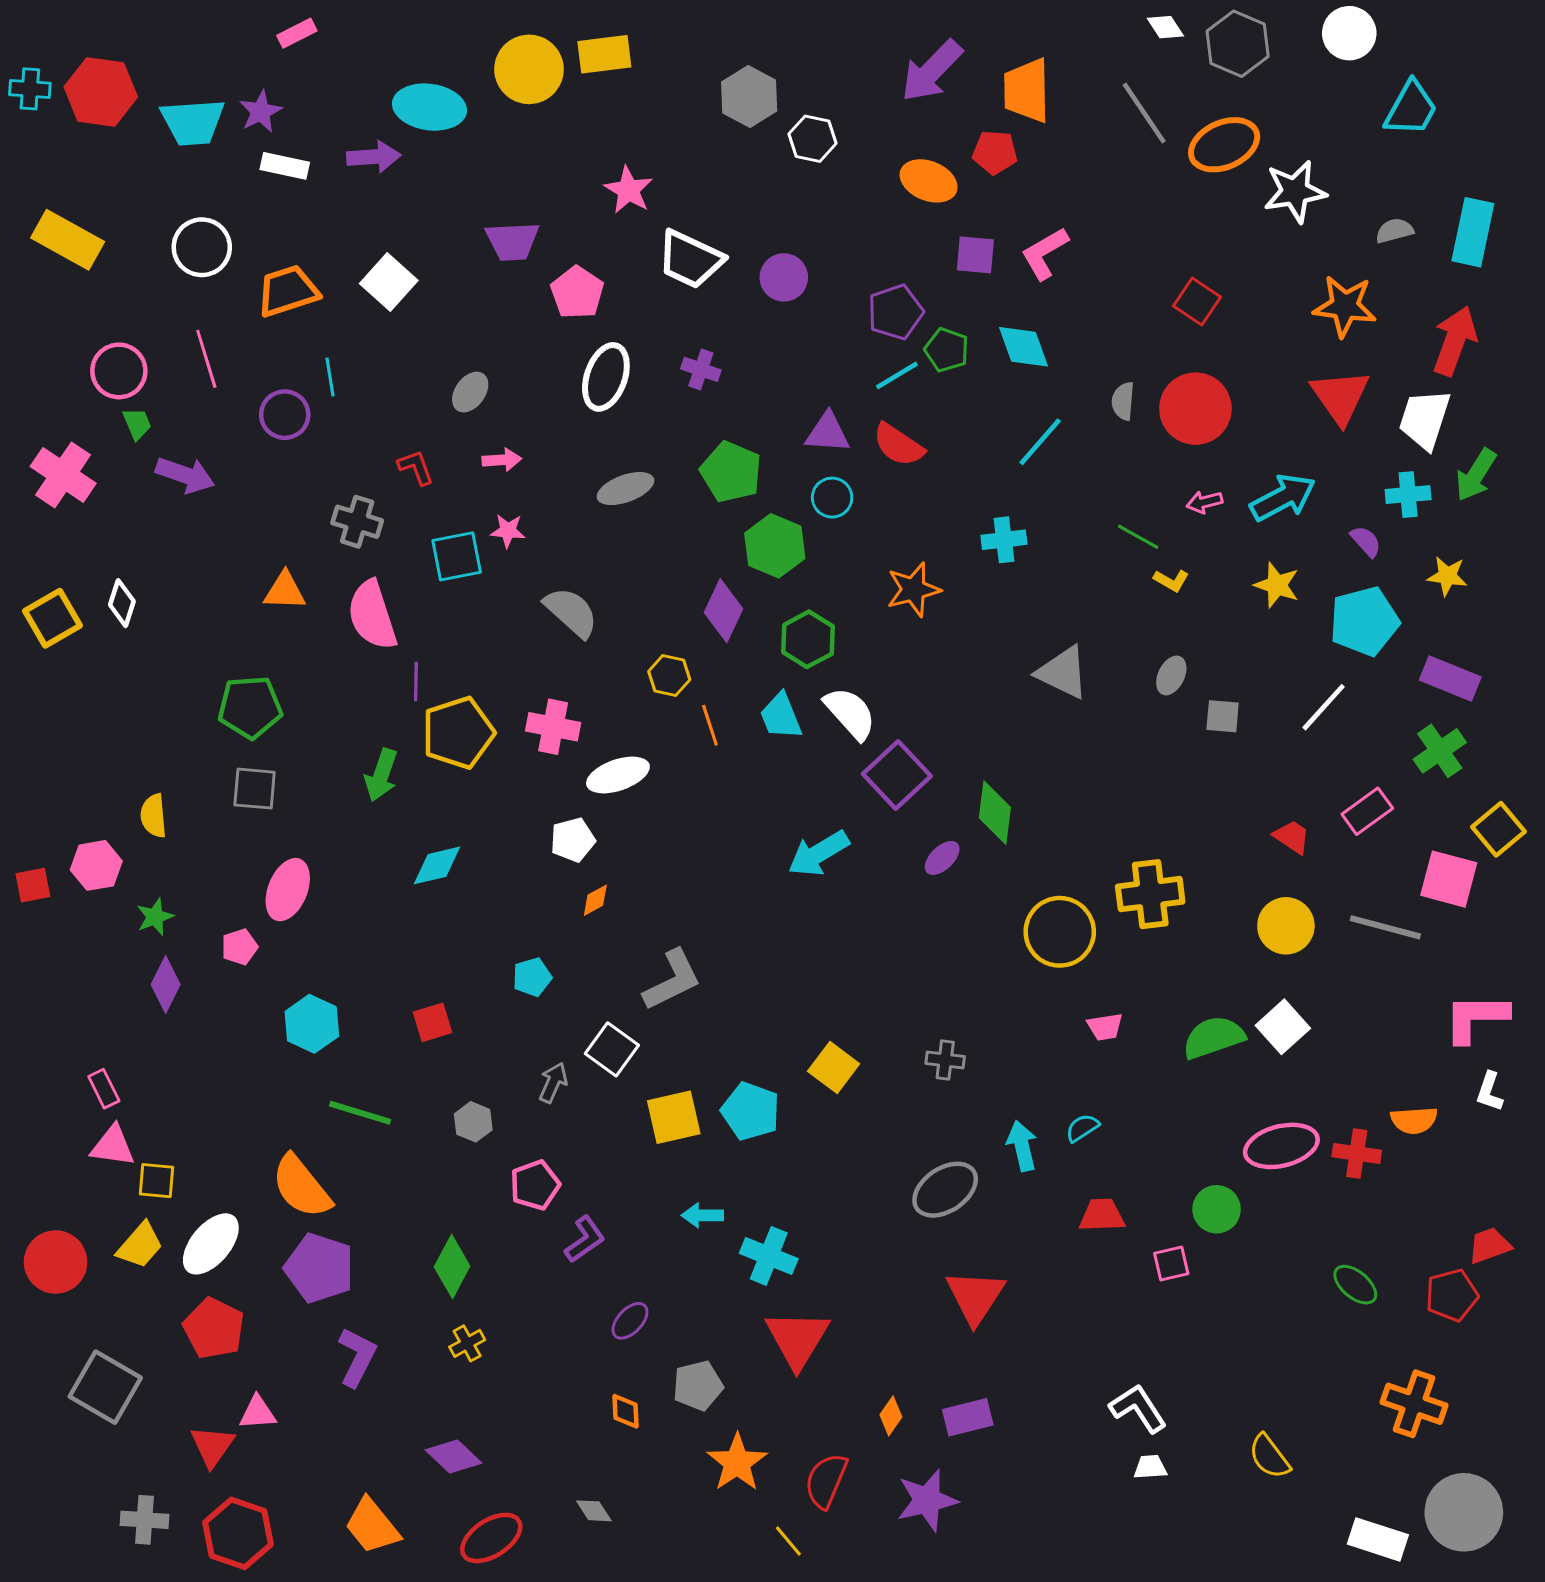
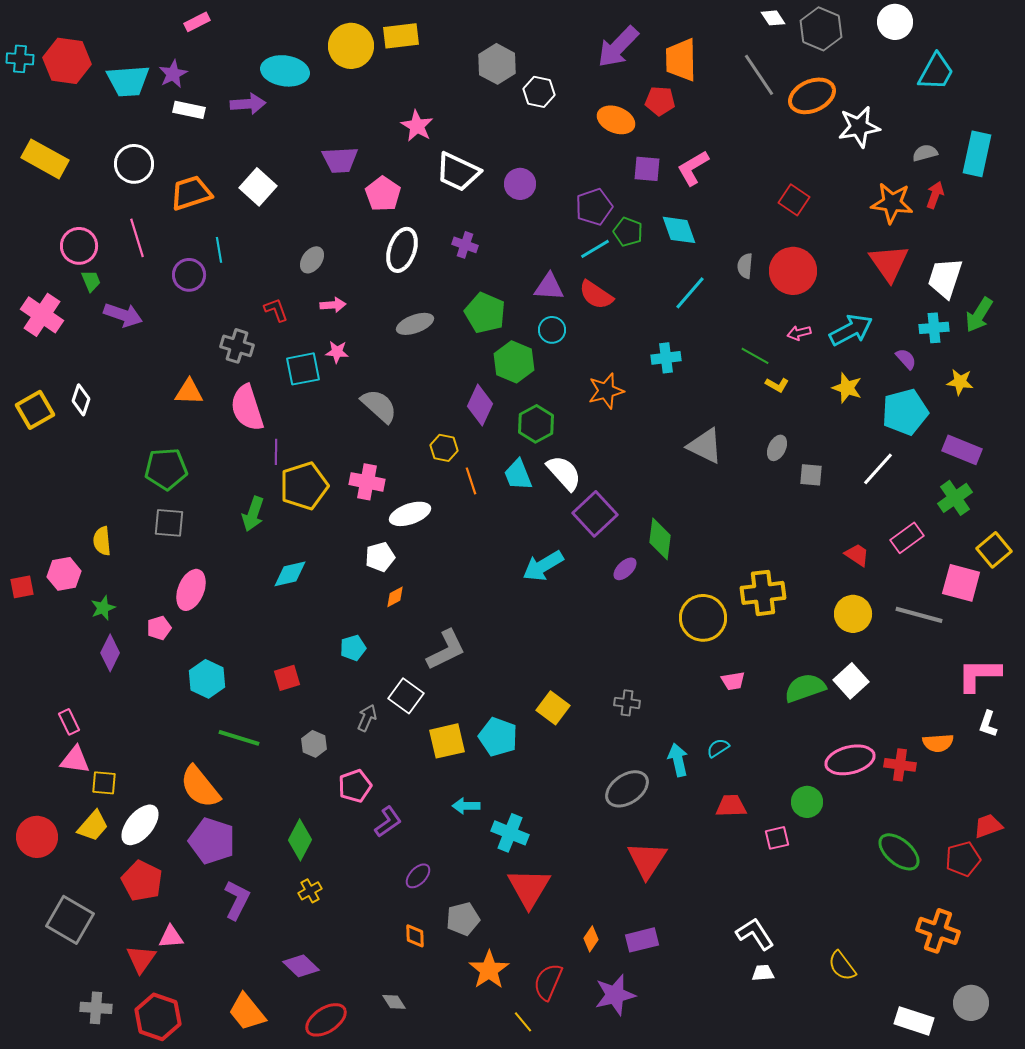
red arrow: (1455, 341) -> (935, 195), moved, size x0.6
green ellipse: (1355, 1285) -> (899, 852), size x1.4
gray circle: (1464, 1512) -> (971, 1003), size x0.7

